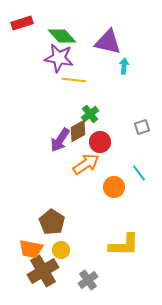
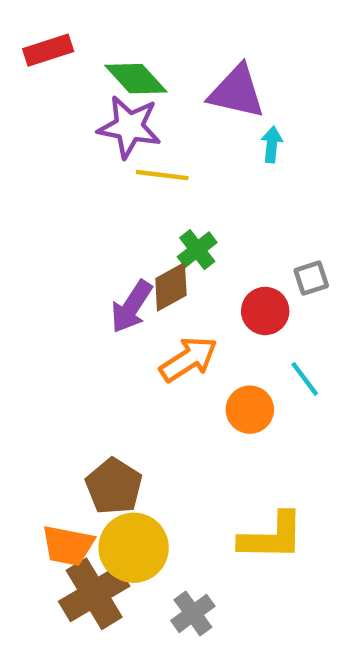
red circle: (100, 142) -> (265, 311), moved
yellow circle: (61, 250) -> (134, 548), size x1.8

